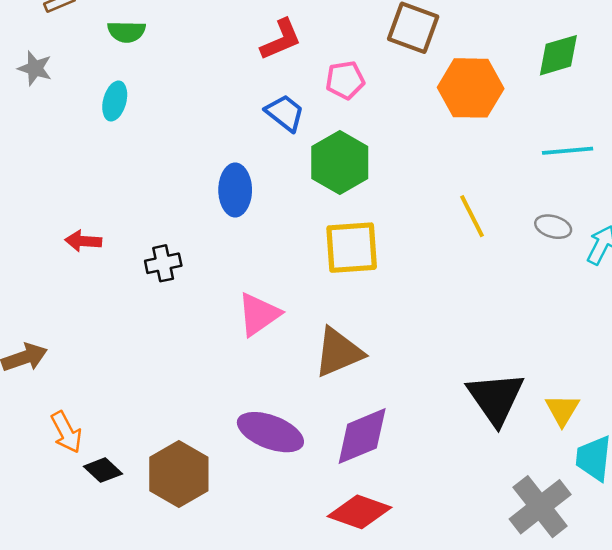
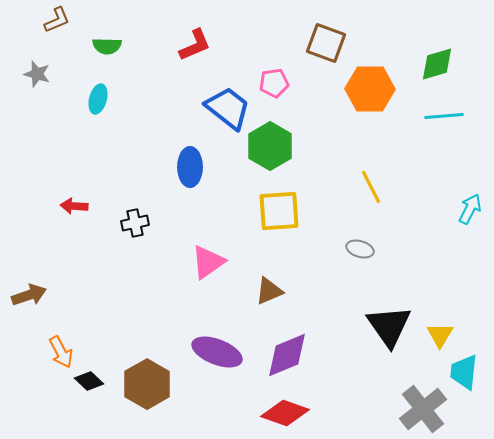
red L-shape: (281, 39) -> (195, 45), moved
blue trapezoid: (285, 113) -> (228, 108), size x1.5
cyan line: (568, 151) -> (444, 116), moved
gray ellipse: (553, 227) -> (360, 249), moved
brown triangle: (339, 352) -> (269, 291), size x0.7

